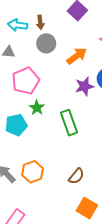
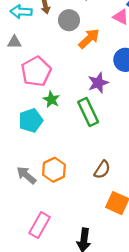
gray circle: (46, 43) -> (69, 20), moved
purple star: (84, 86) -> (98, 83), moved

